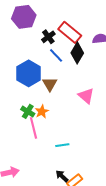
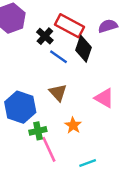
blue hexagon: (29, 73) -> (20, 107), moved
green cross: (28, 111) -> (38, 131), turned -32
orange star: (42, 111) -> (73, 125), moved

